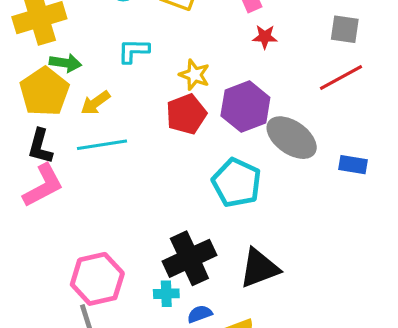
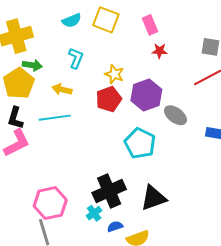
cyan L-shape: (134, 51) -> (76, 58), turned 110
yellow arrow: (95, 103) -> (62, 89), moved, turned 48
gray ellipse: (292, 138) -> (175, 115), size x0.7
cyan cross: (166, 294) -> (94, 213), turned -35

